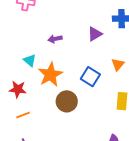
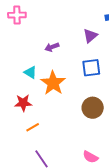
blue square: (90, 77) -> (91, 68), moved, turned -30
brown circle: (67, 101) -> (93, 108), moved

